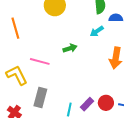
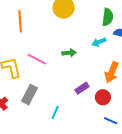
red circle: (106, 103) -> (103, 97), moved
purple rectangle: (87, 104) -> (82, 88), moved

